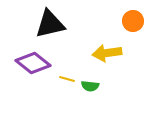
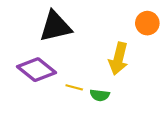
yellow arrow: (107, 53) -> (119, 59), turned -68

